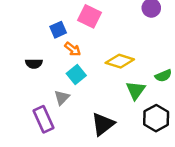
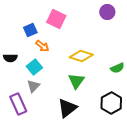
cyan square: (76, 74) -> (34, 67), moved
green triangle: (136, 90) -> (76, 81), moved

